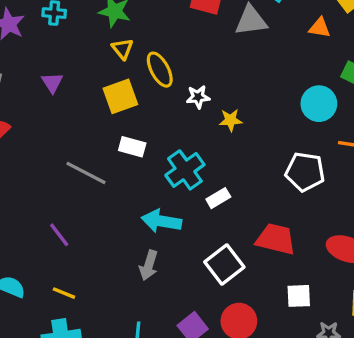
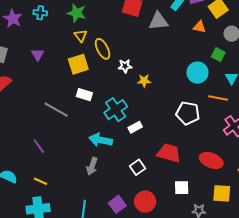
white square: (224, 265) -> (137, 167), size x0.7

